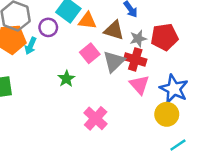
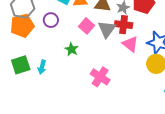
purple circle: (48, 27) -> (51, 20), moved
cyan arrow: (31, 46) -> (42, 67), moved

